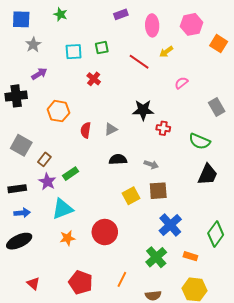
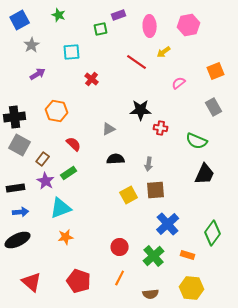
blue square: (21, 19) -> (20, 20), turned -30
orange square: (219, 44) -> (216, 71), moved, turned 36
green square: (102, 48) -> (101, 29), moved
black cross: (16, 96) -> (15, 117), moved
red semicircle: (86, 130) -> (74, 144), moved, turned 126
gray arrow: (151, 164) -> (149, 164), turned 80
red circle: (105, 232) -> (120, 247), moved, size x0.7
red triangle: (33, 283) -> (32, 282), size x1.5

